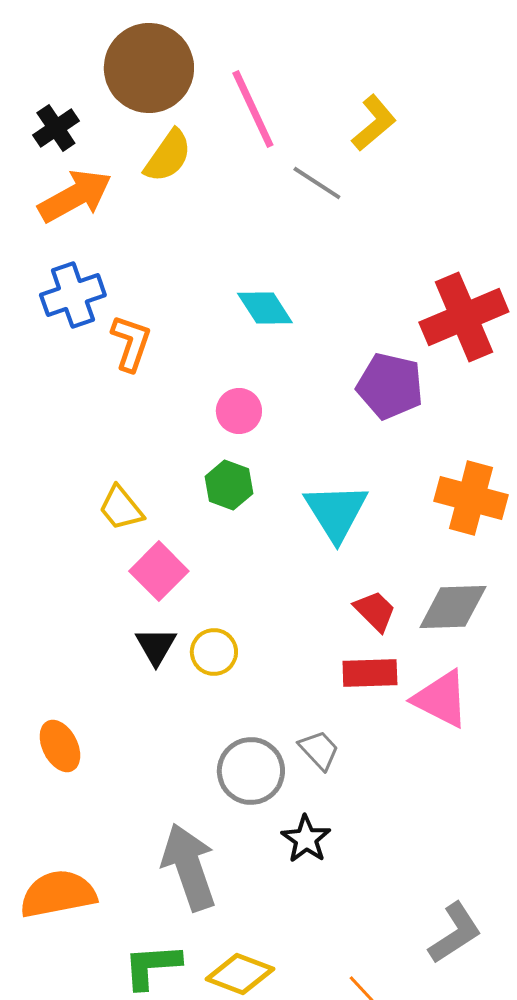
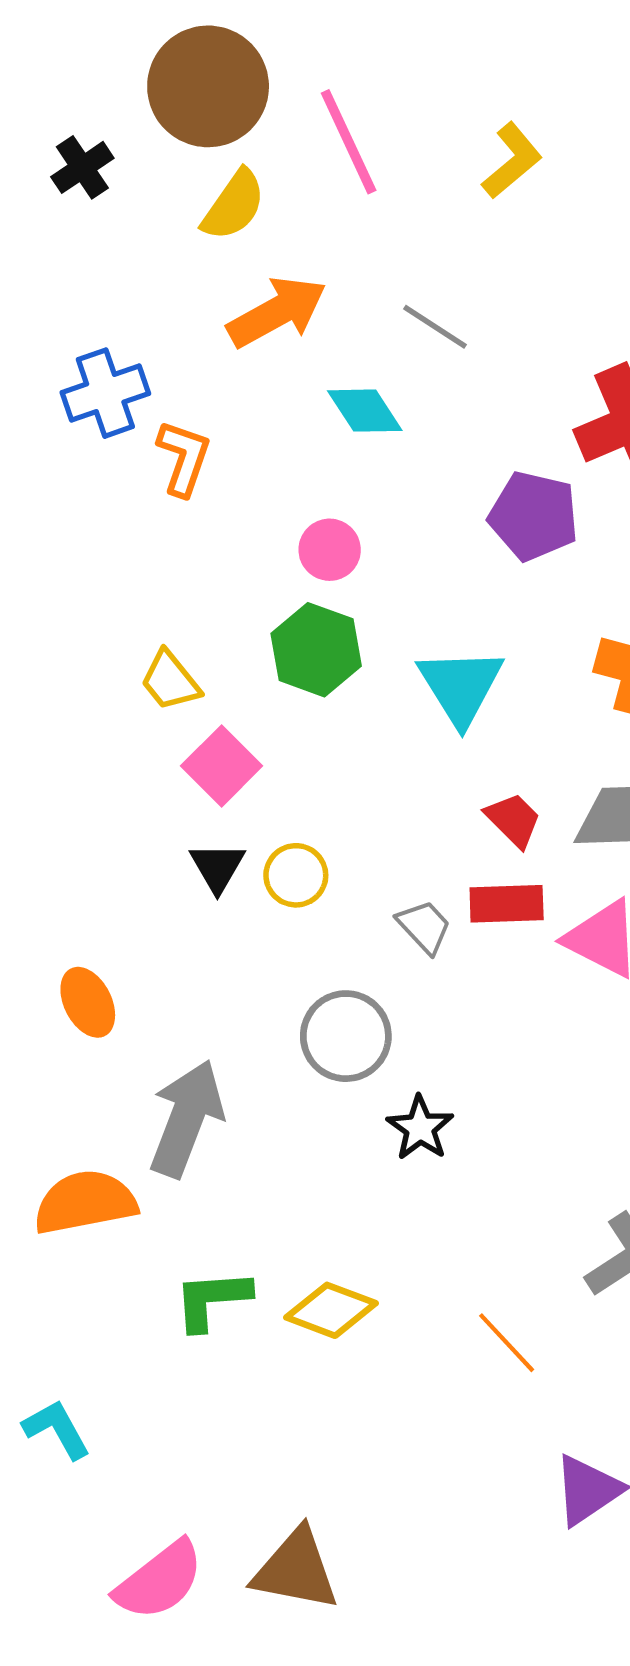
gray line: (317, 183) -> (435, 327), moved
orange arrow: (75, 196) -> (277, 312), moved
green hexagon: (229, 485) -> (316, 650), size x1.4
gray trapezoid: (319, 750) -> (424, 927), moved
gray arrow: (189, 867) -> (186, 1118), moved, turned 40

